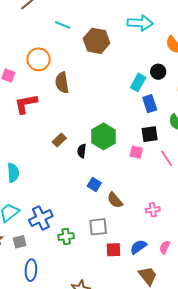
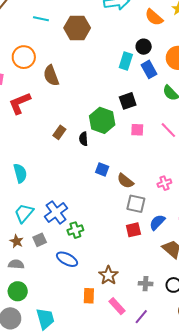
blue rectangle: (150, 104) -> (149, 69), moved
black square: (150, 134) -> (128, 101), moved
gray square: (98, 227) -> (136, 204), moved, turned 30
green cross: (66, 237) -> (75, 230), moved
blue ellipse: (31, 270) -> (67, 259), moved, turned -55

